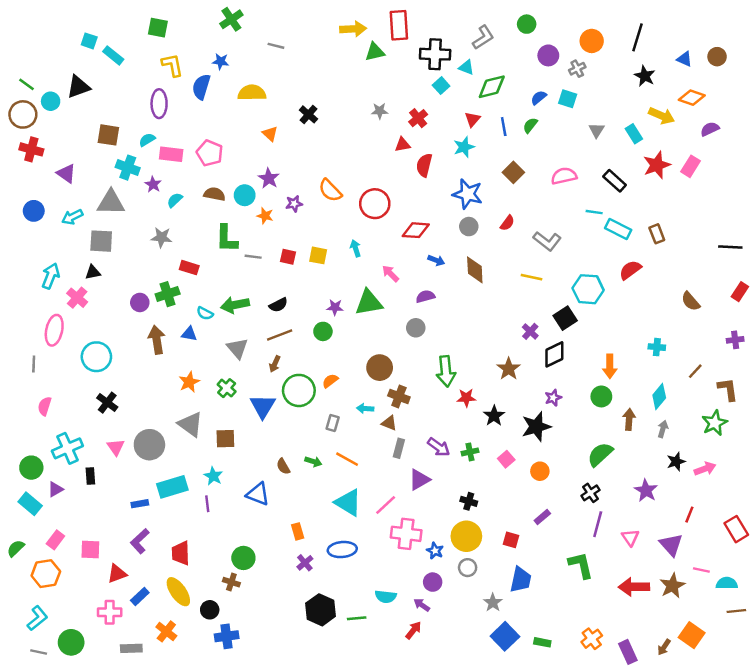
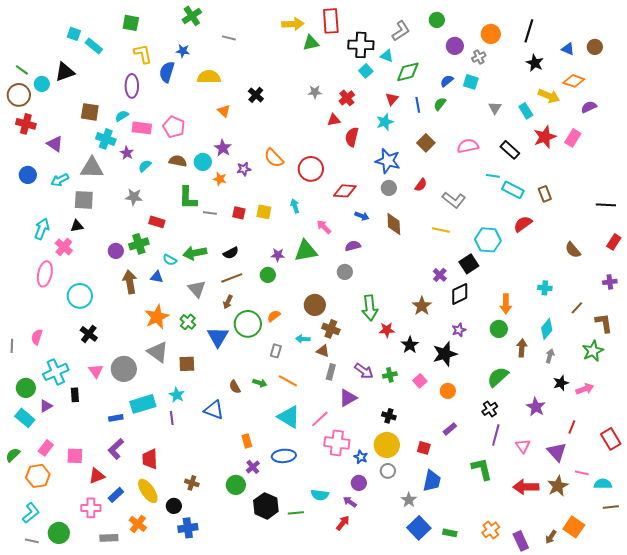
gray line: (34, 364) -> (12, 346), moved
orange star: (189, 382) -> (157, 317), size x1.4
green circle: (243, 558) -> (236, 485), moved

